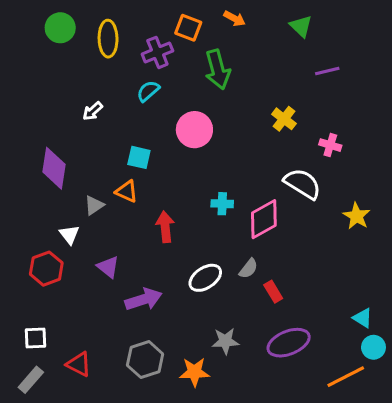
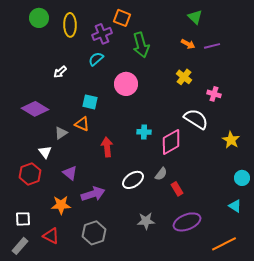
orange arrow: (235, 19) -> (188, 44), moved
purple diamond: (54, 168) -> (35, 109), turned -68
cyan circle: (373, 347) -> (242, 178), moved
orange star: (194, 372) -> (61, 205), moved

